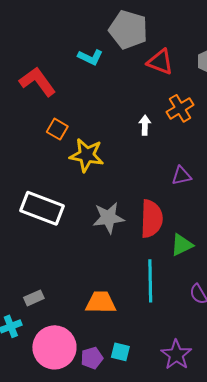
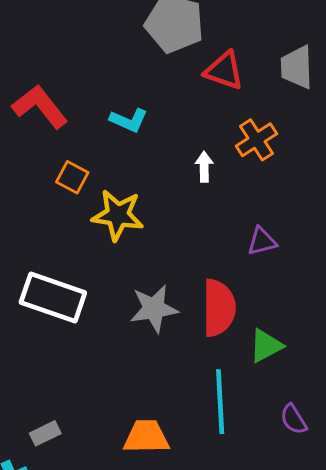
cyan L-shape: (90, 57) -> (129, 120), moved

